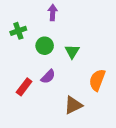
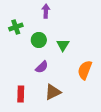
red rectangle: (24, 87) -> (21, 94), moved, turned -35
brown triangle: (73, 105) -> (53, 92), moved

